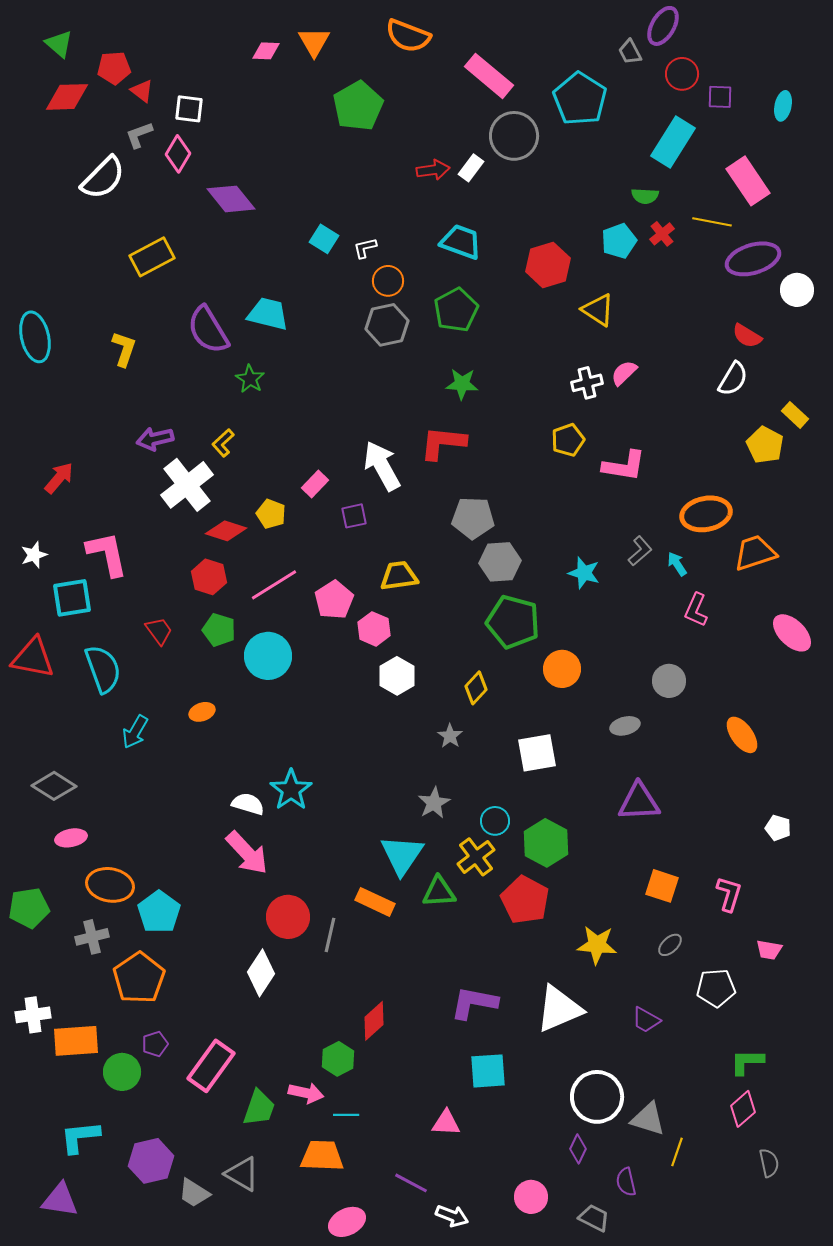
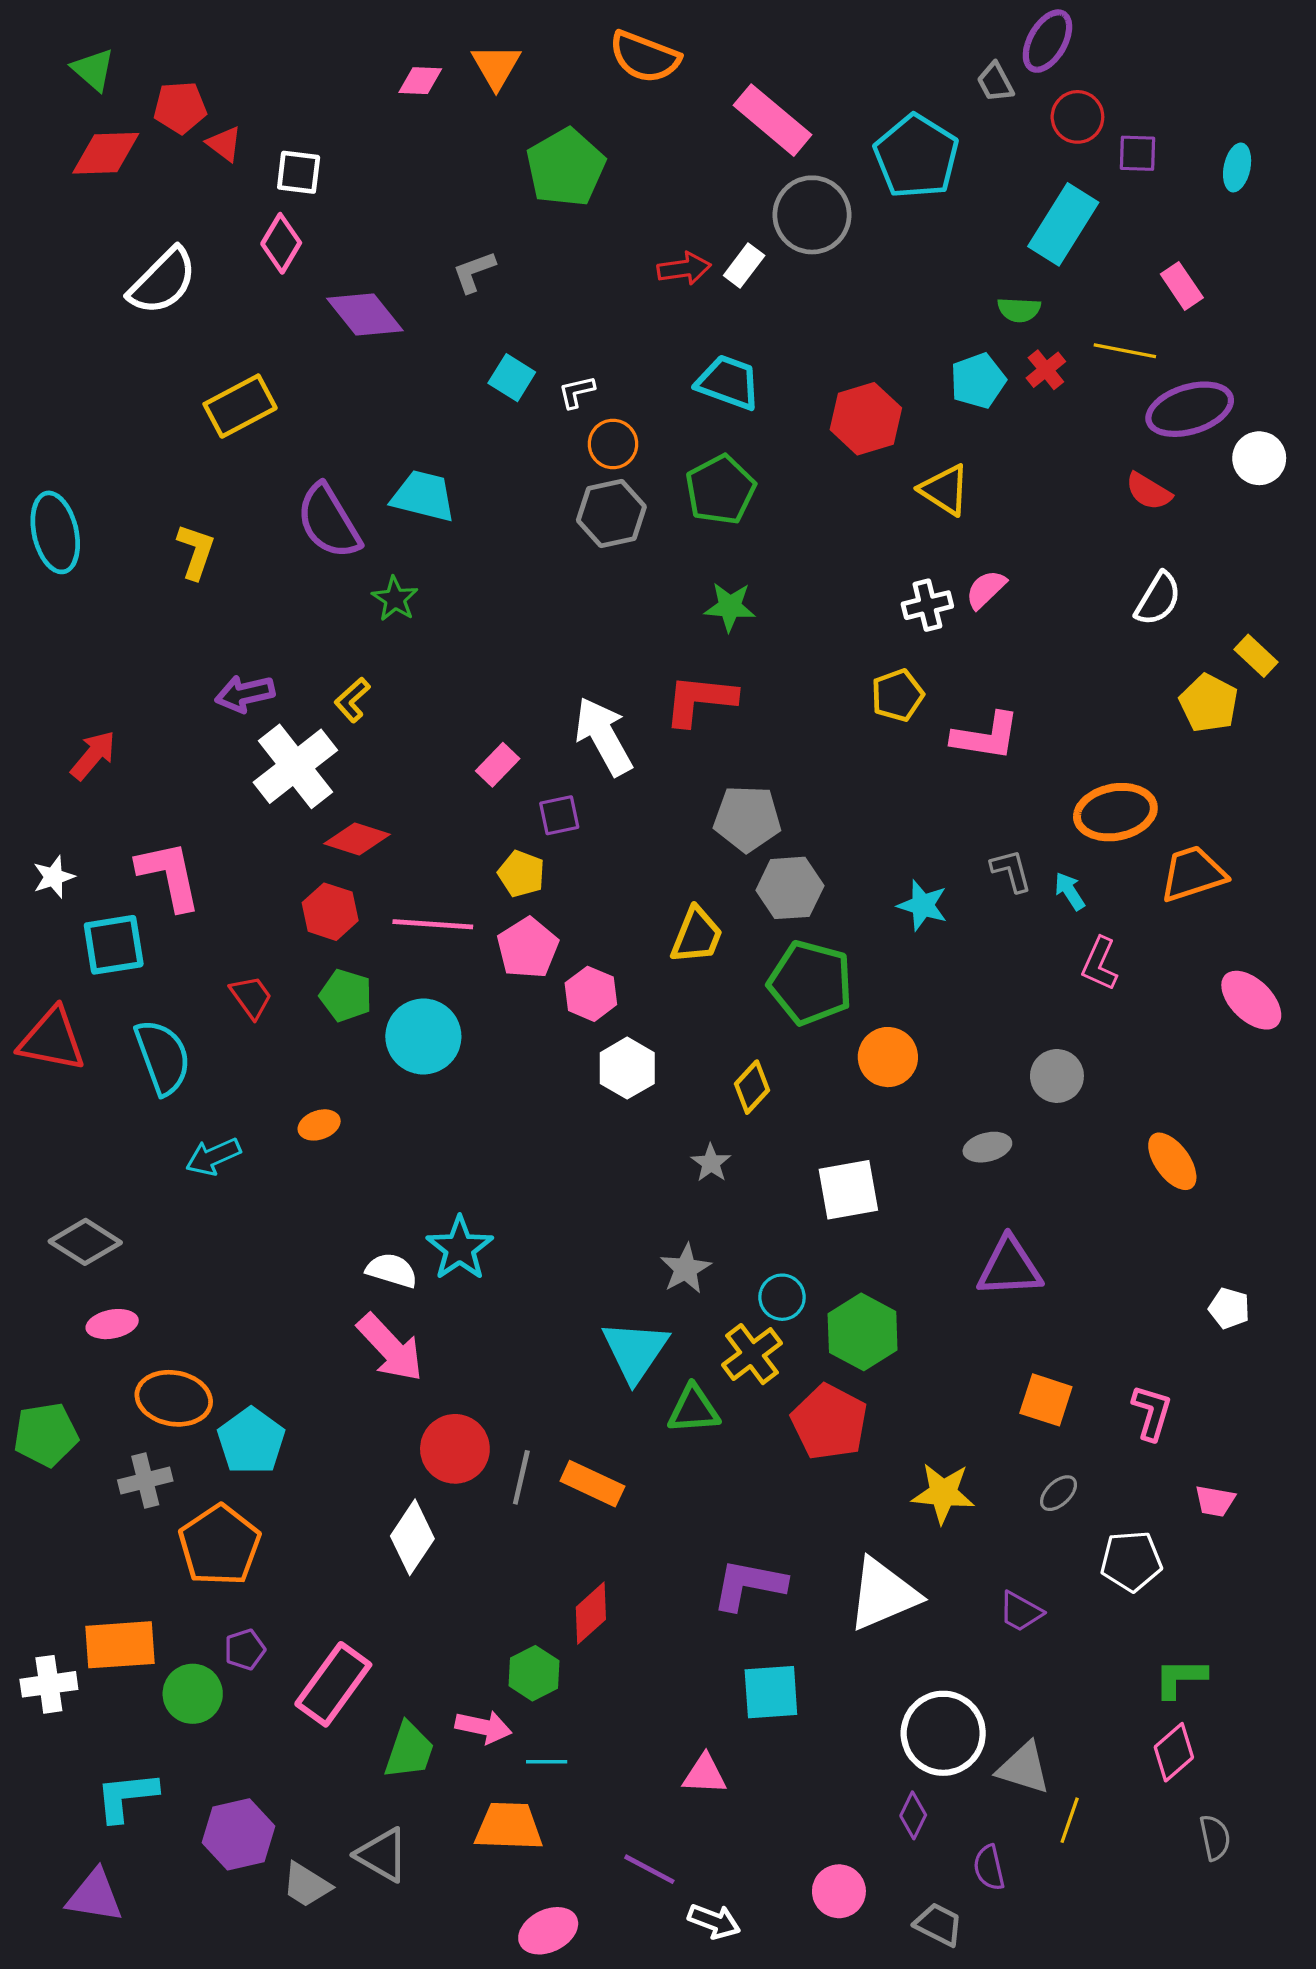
gray L-shape: (139, 135) -> (474, 272), moved
pink rectangle: (748, 181) -> (1182, 286), size x0.6
red semicircle: (747, 336) -> (1149, 491), moved
yellow pentagon: (271, 514) -> (521, 874), moved
gray L-shape: (640, 551) -> (1011, 871), turned -64
yellow trapezoid: (399, 576) -> (697, 935), moved, turned 120
pink line: (274, 585) -> (433, 924), turned 36
cyan arrow: (135, 732) -> (213, 1157), turned 36
orange rectangle: (375, 902) -> (592, 1484), moved
white cross: (33, 1015) -> (49, 1684), moved

